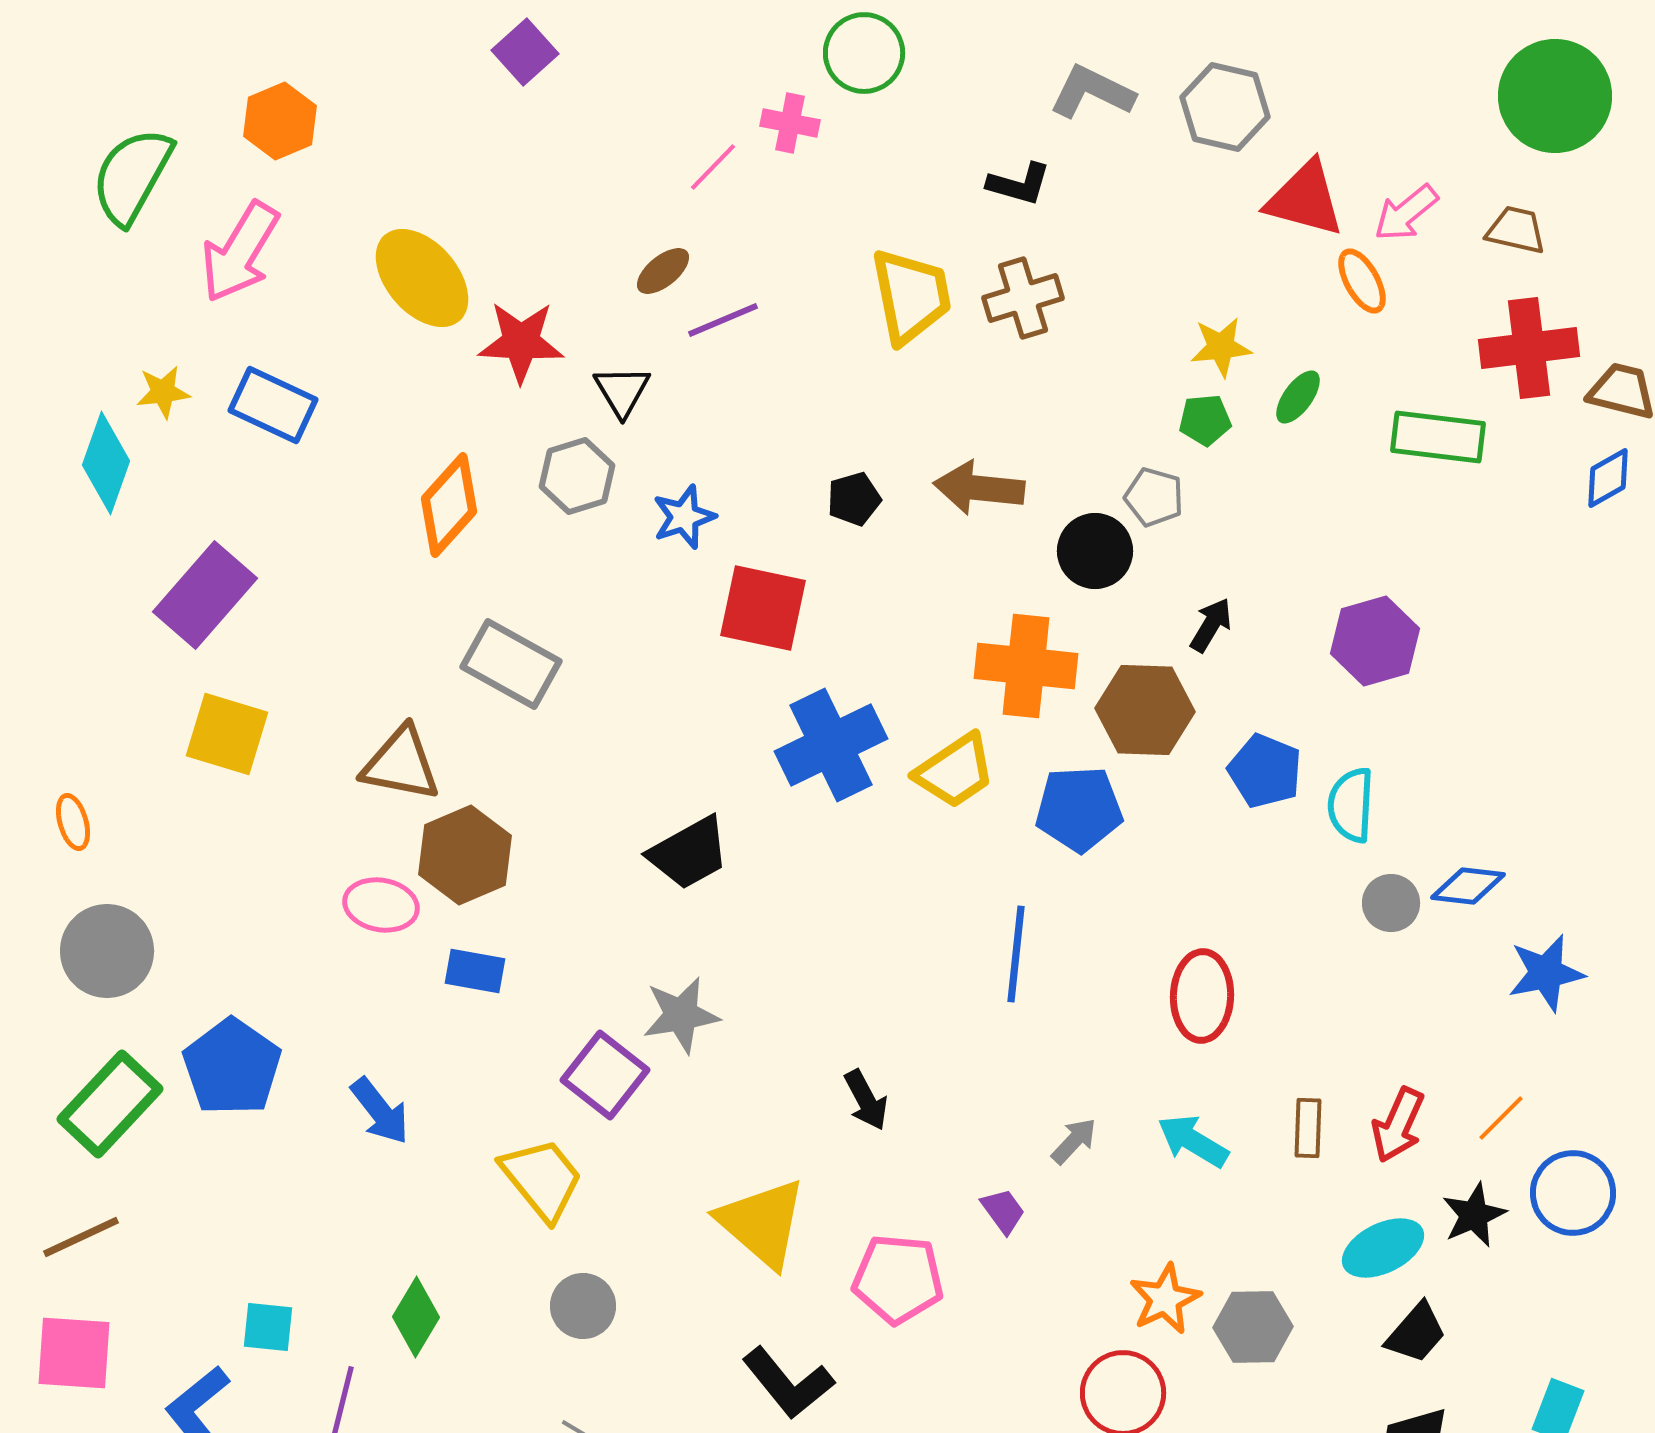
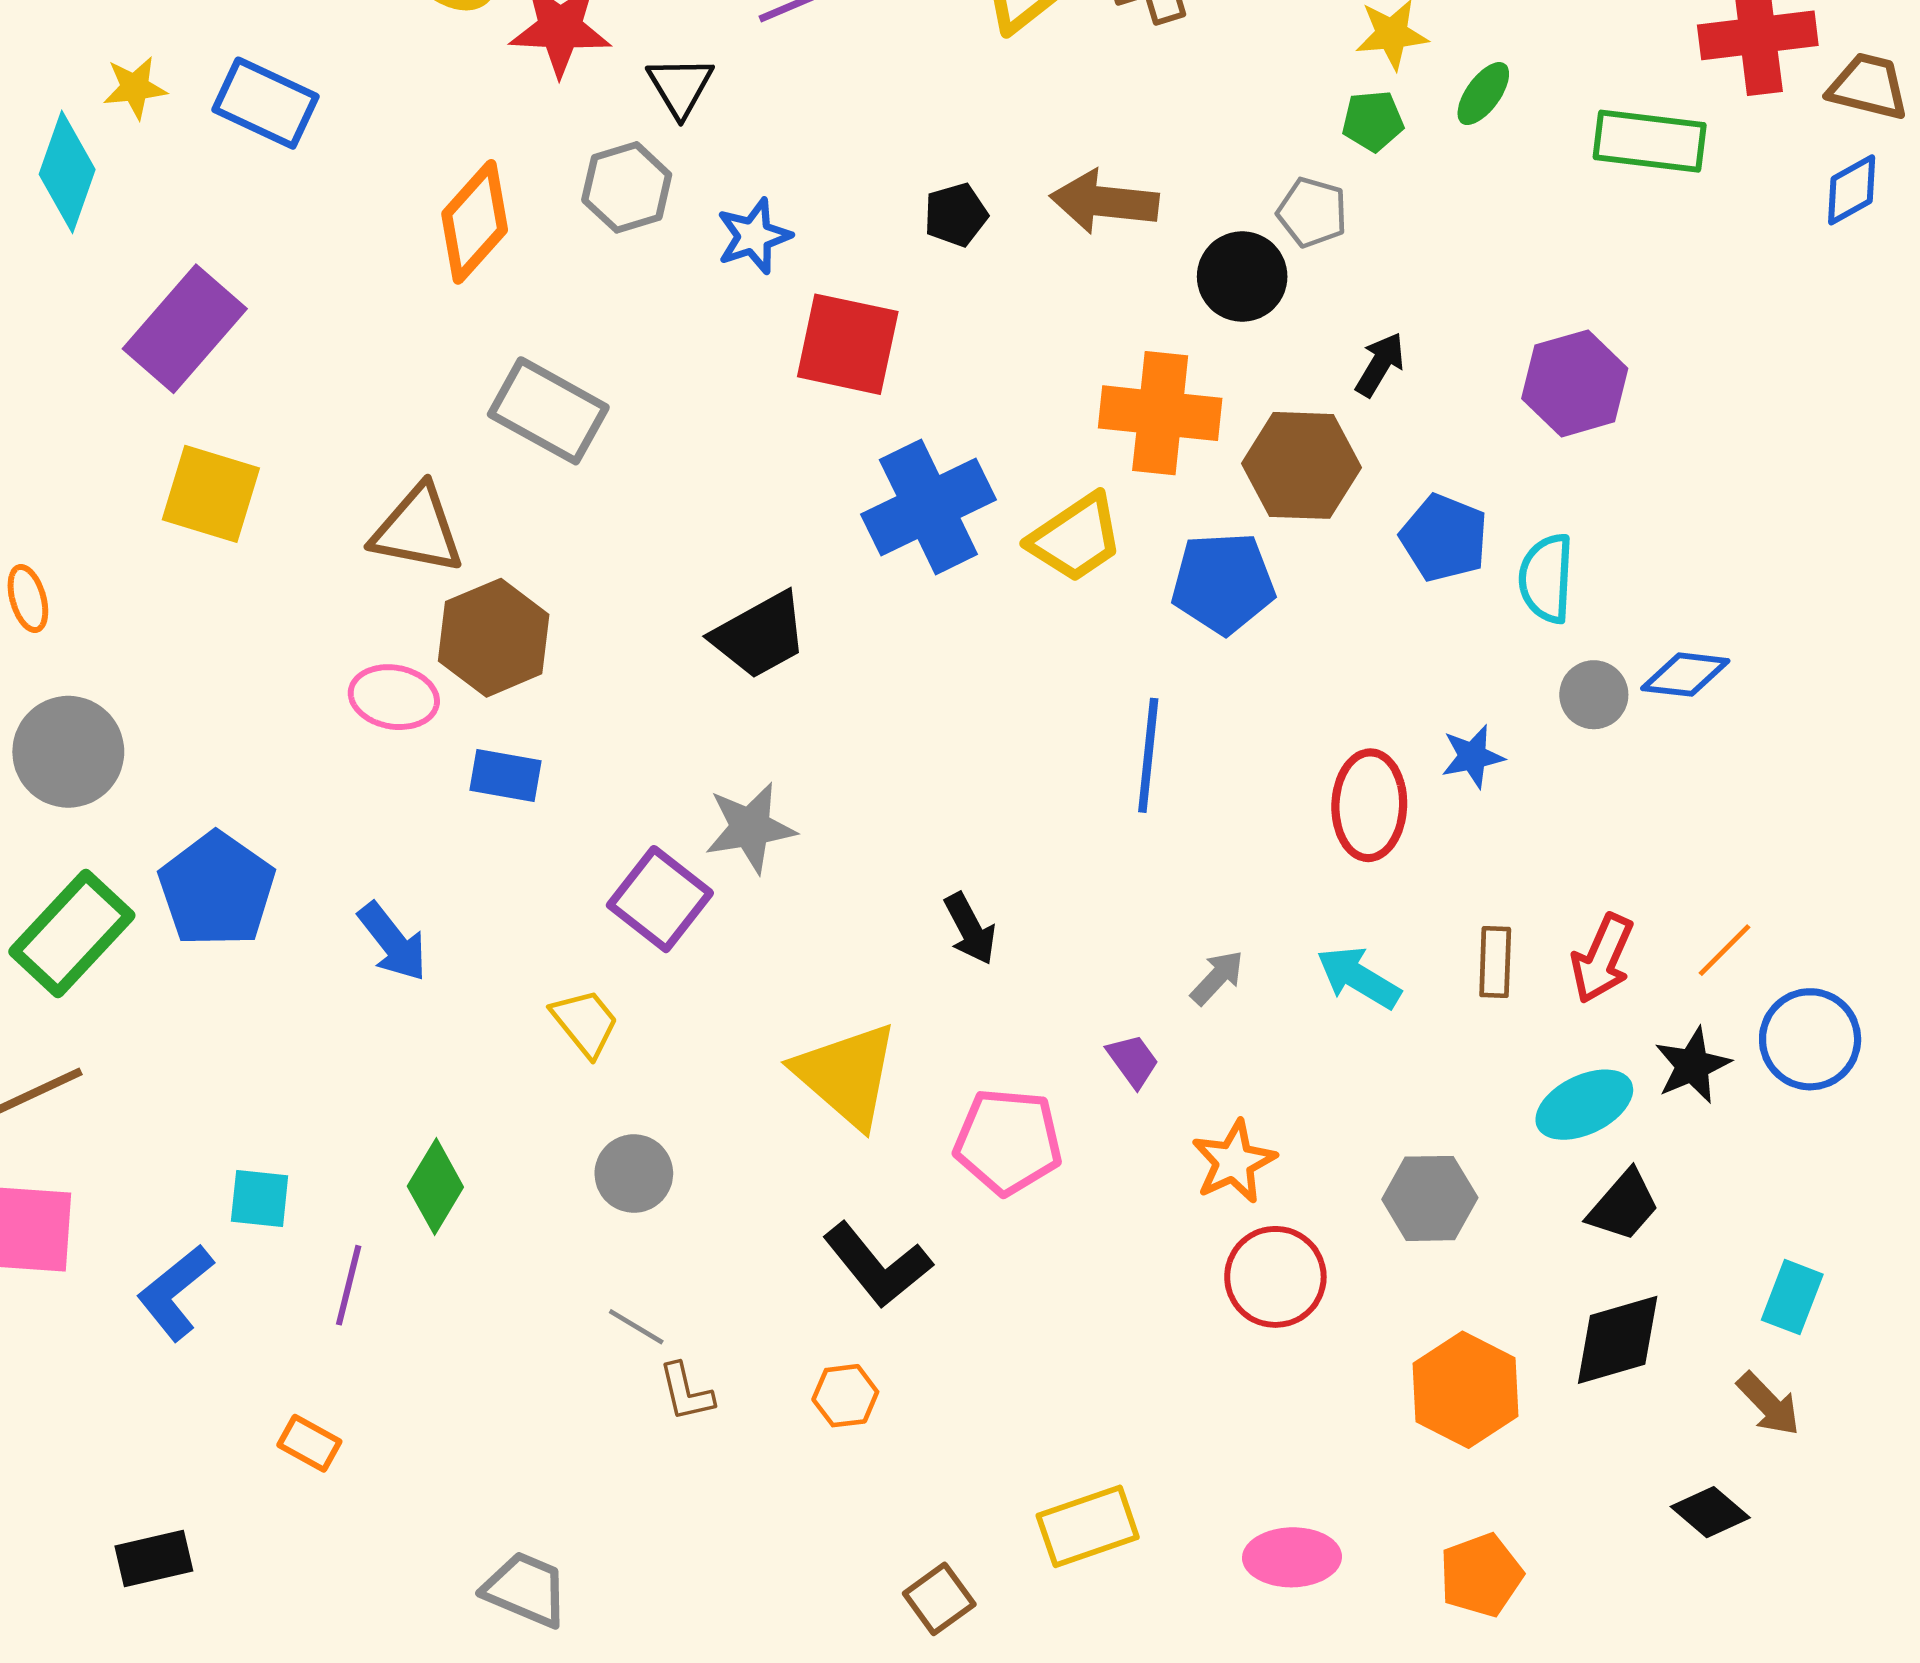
blue star: (1546, 973) -> (1473, 757), moved, size x0.7
yellow trapezoid: (542, 1179) -> (585, 1023), size x0.7
orange star: (1165, 1299) -> (1234, 1162), moved

